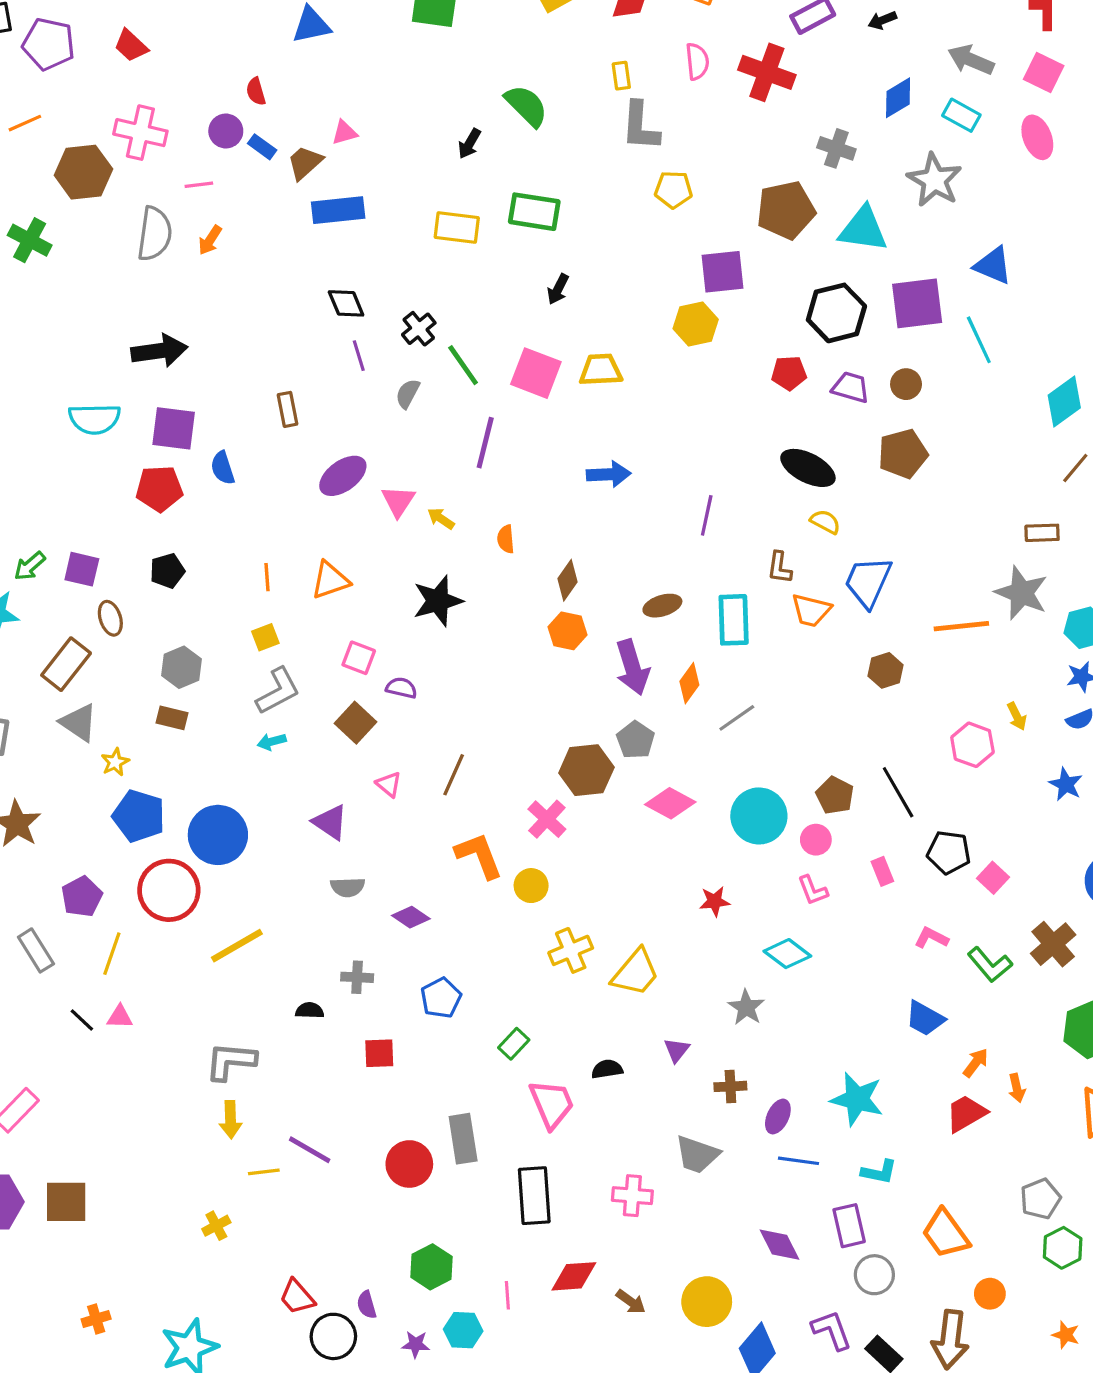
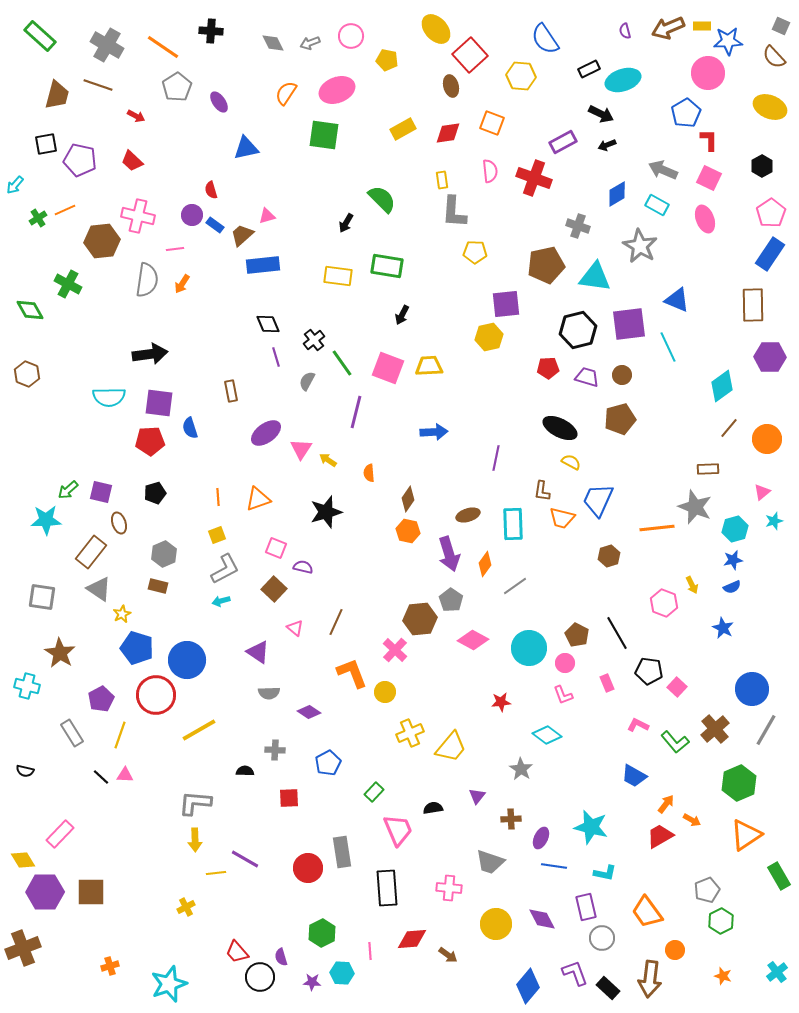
orange arrow: (1017, 1088) -> (692, 820), turned -48
yellow circle: (707, 1302) -> (496, 924), moved

